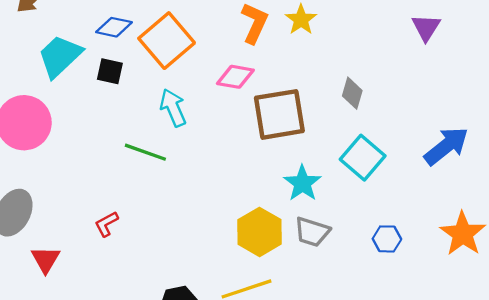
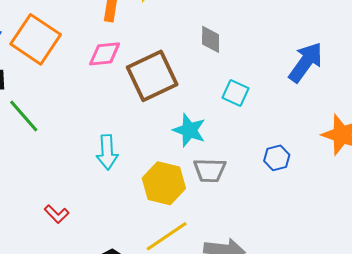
cyan arrow: (173, 108) -> (107, 152), moved, turned -144
green line: (145, 152) -> (24, 116), moved, turned 45
cyan square: (363, 158) -> (236, 93), size x0.7
red L-shape: (106, 224) -> (57, 214), moved, turned -90

